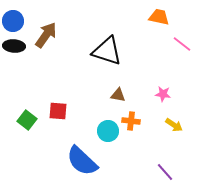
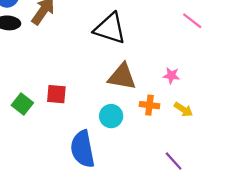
brown triangle: (118, 95) -> (122, 77), size x1.8
orange cross: (131, 121) -> (149, 105), moved
blue semicircle: (82, 161) -> (83, 149), turned 36

